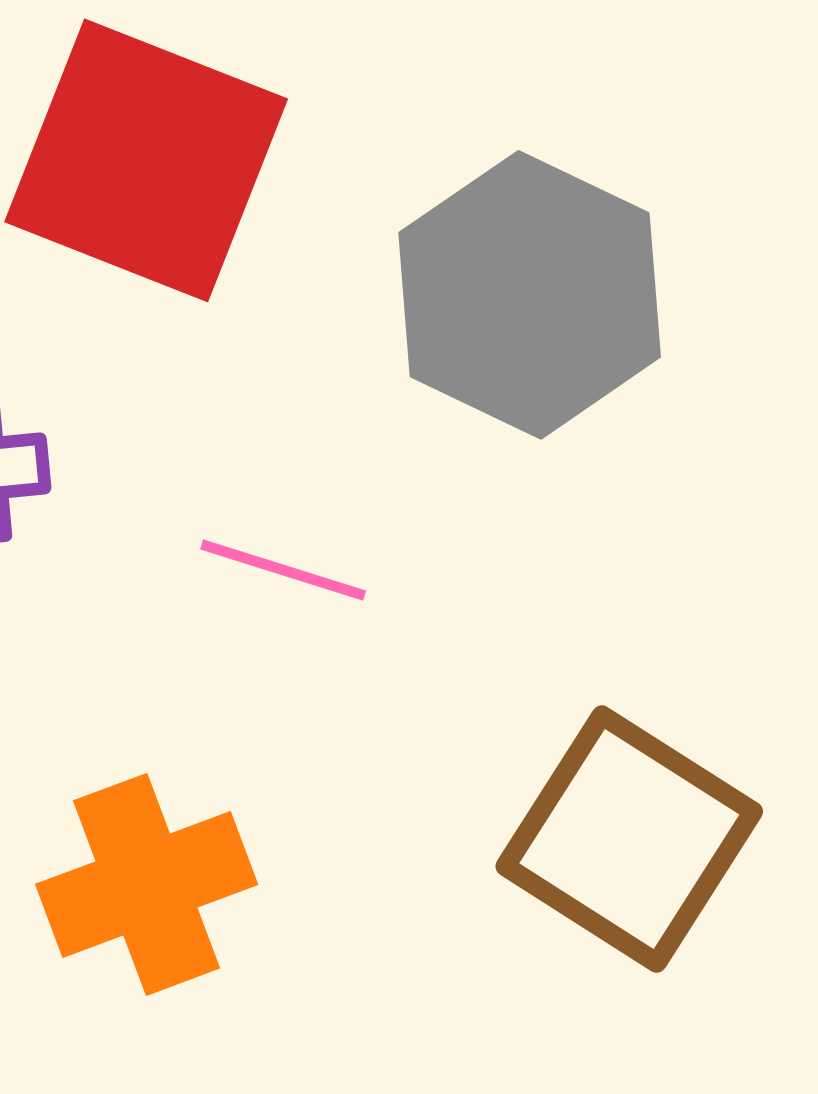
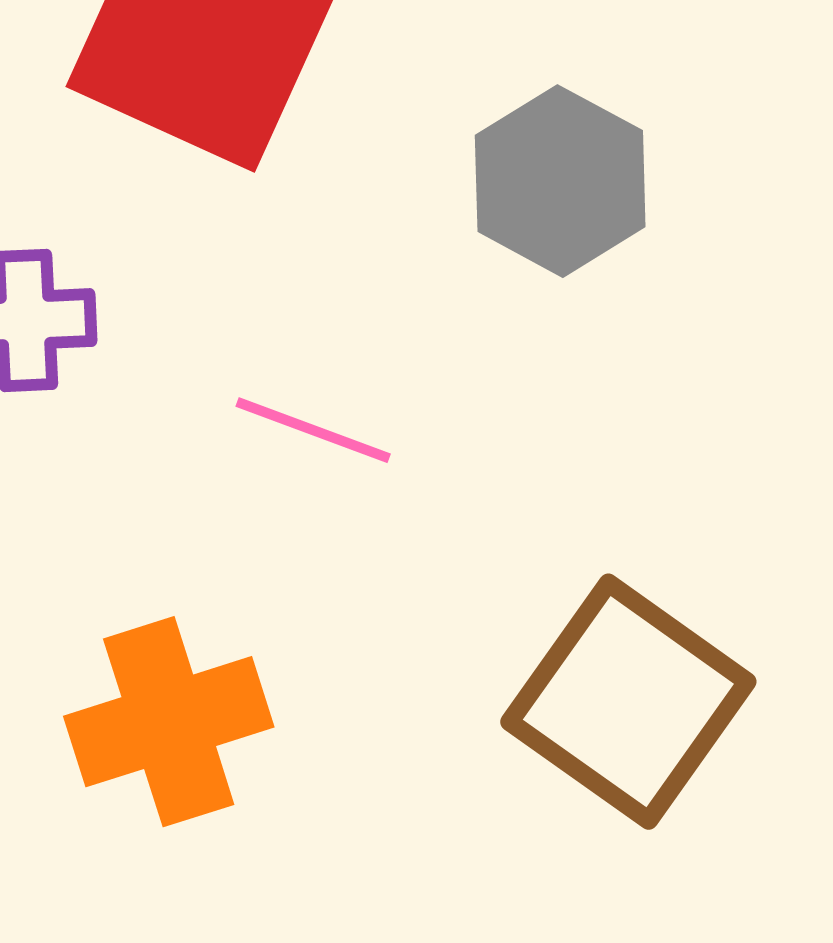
gray hexagon: (530, 295) -> (560, 181), size x0.7

